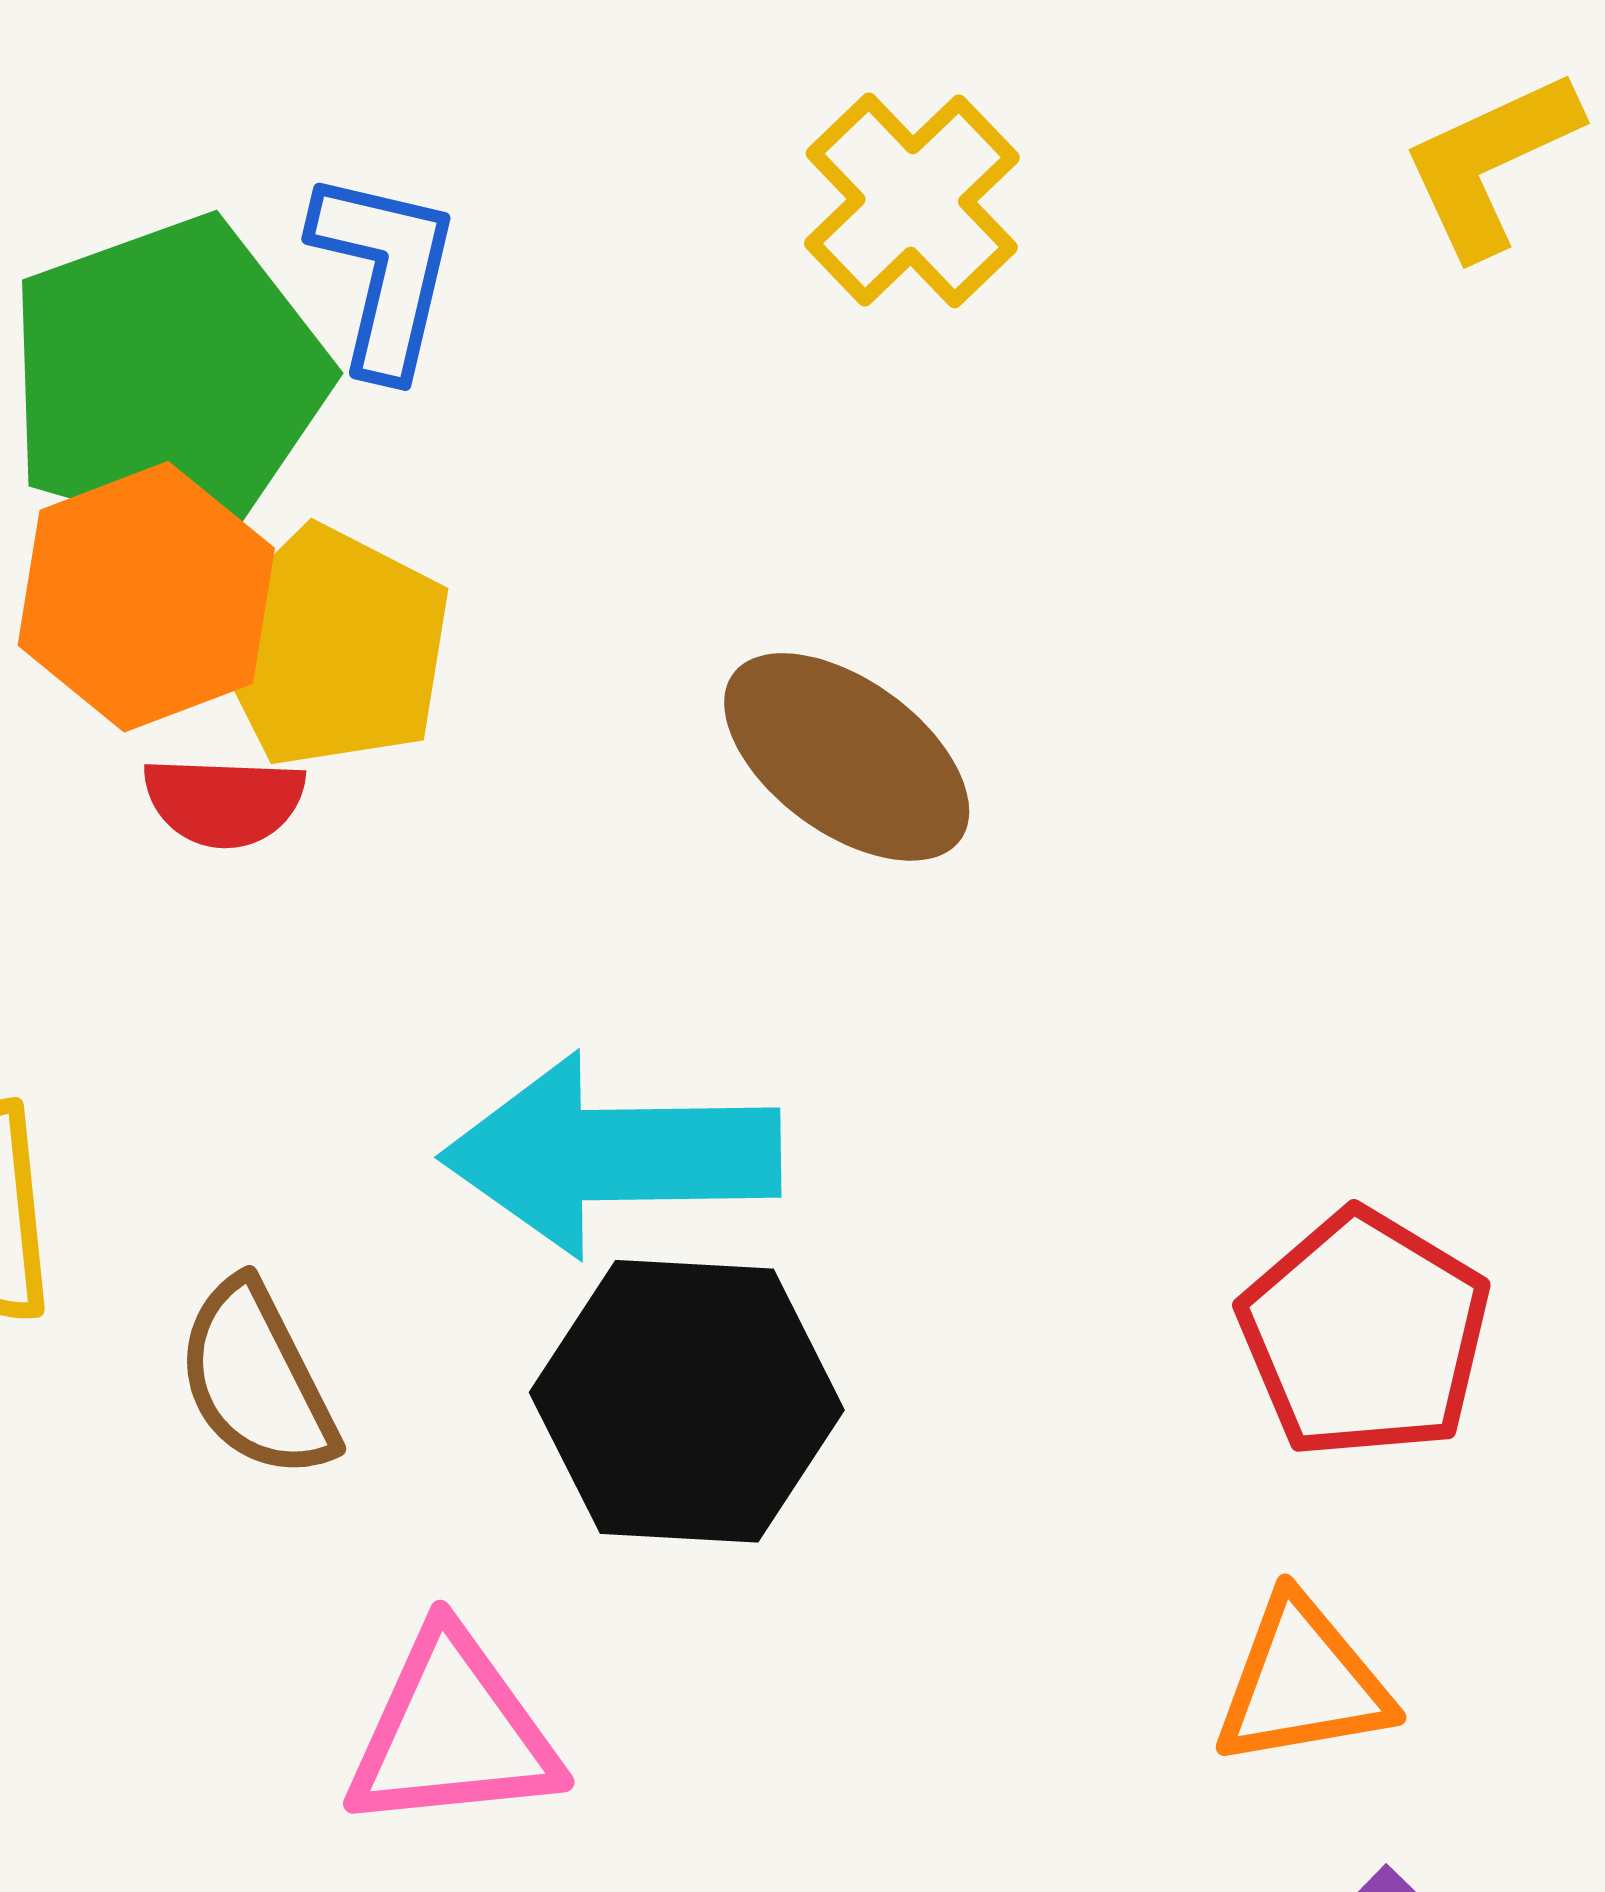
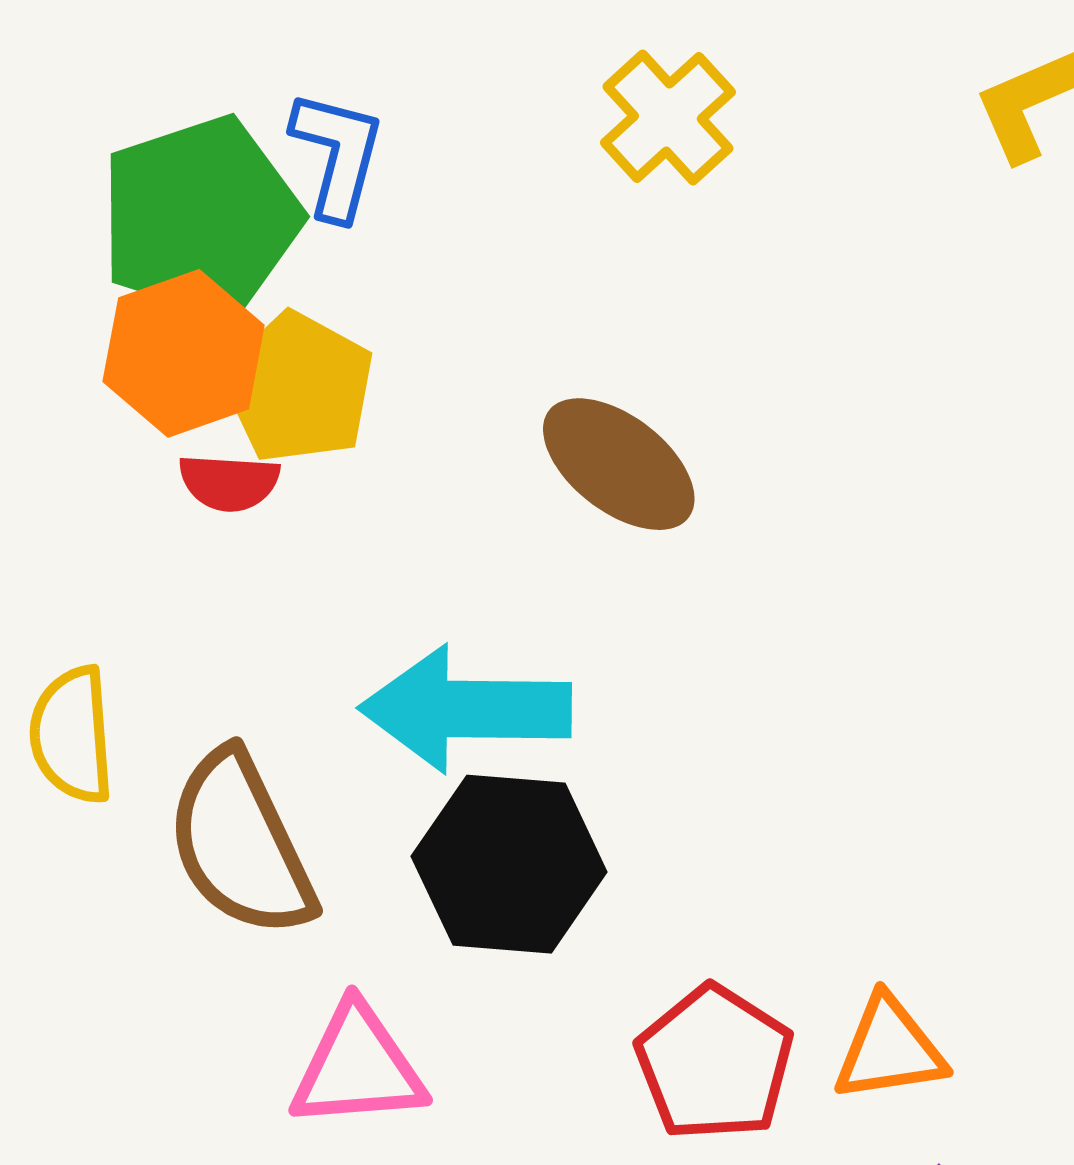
red pentagon: (1365, 1334) -> (715, 1063), moved
brown semicircle: (257, 1380) -> (241, 844), size x1.5

